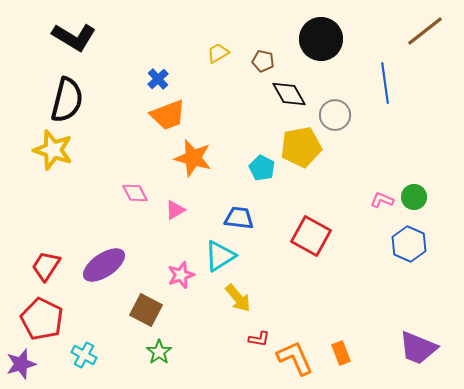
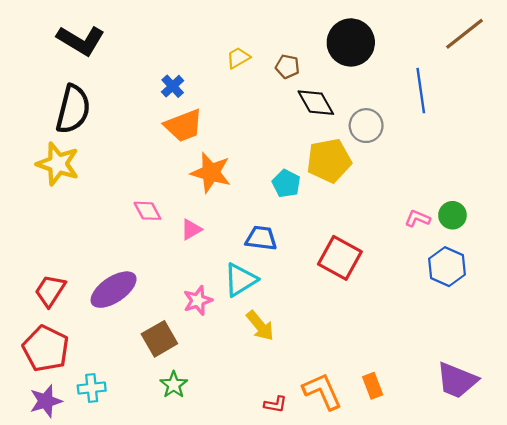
brown square: (146, 310) -> (159, 339), turned 32
red L-shape: (259, 339) -> (275, 404), moved
cyan cross: (84, 355) -> (92, 388), turned -35
purple star: (21, 364) -> (46, 401), moved

